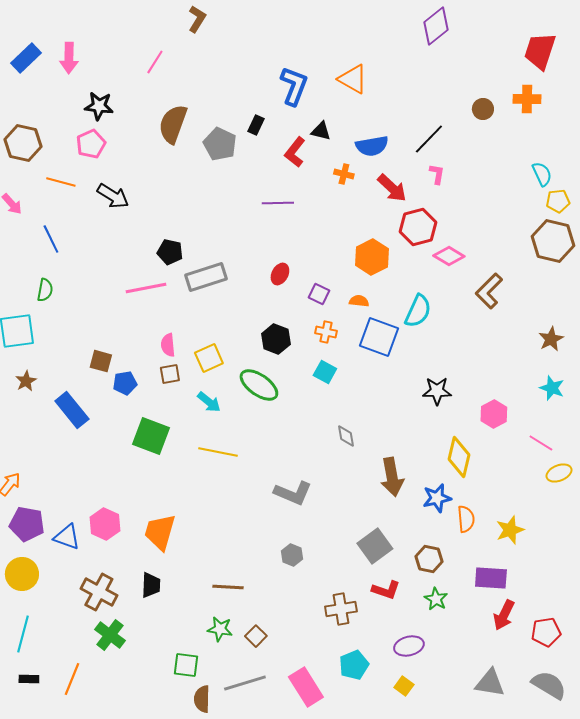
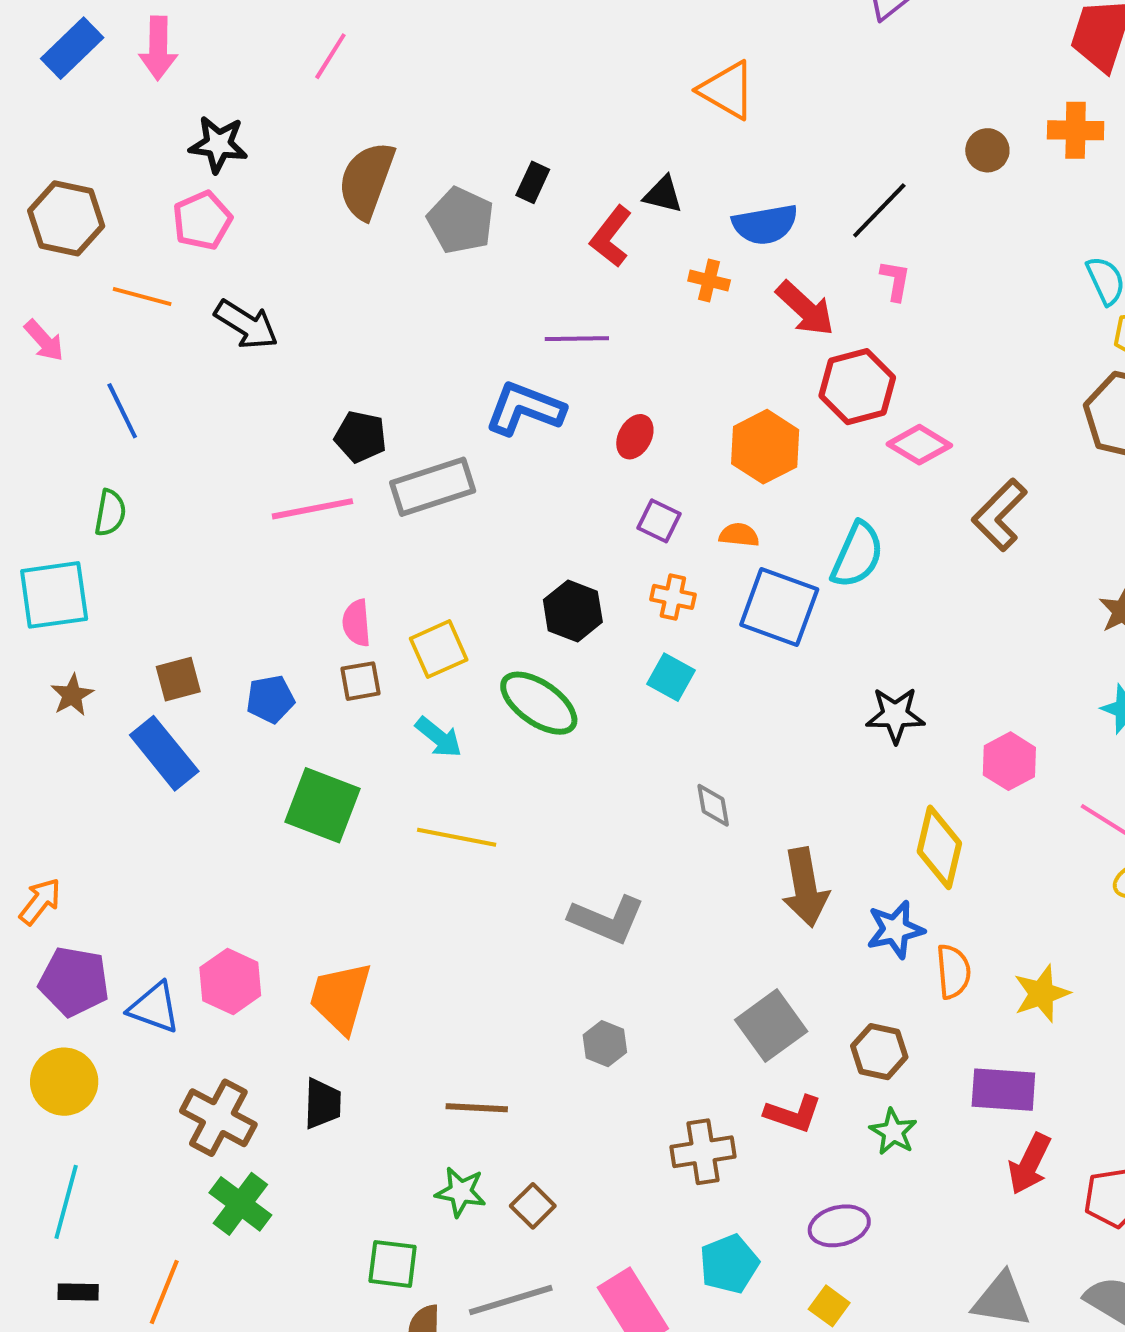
blue L-shape: (294, 86) -> (525, 409), moved, turned -90
red ellipse: (280, 274) -> (635, 437), moved
brown square: (101, 361) -> (178, 679), moved, turned -30

